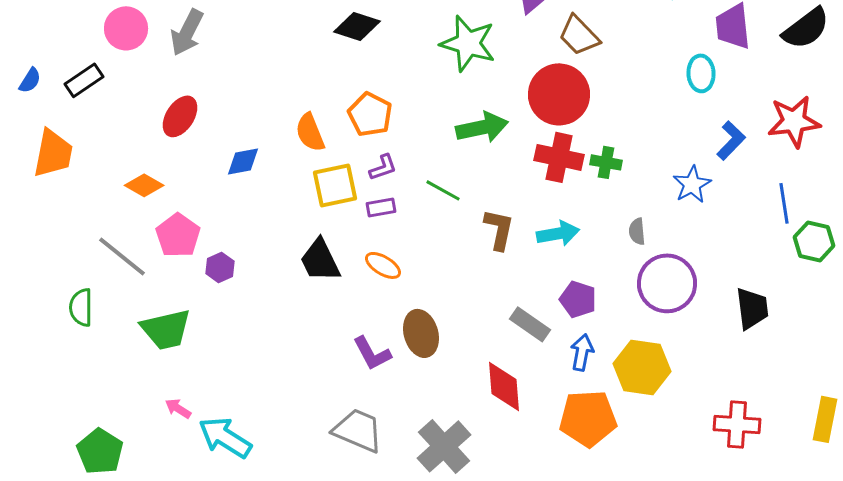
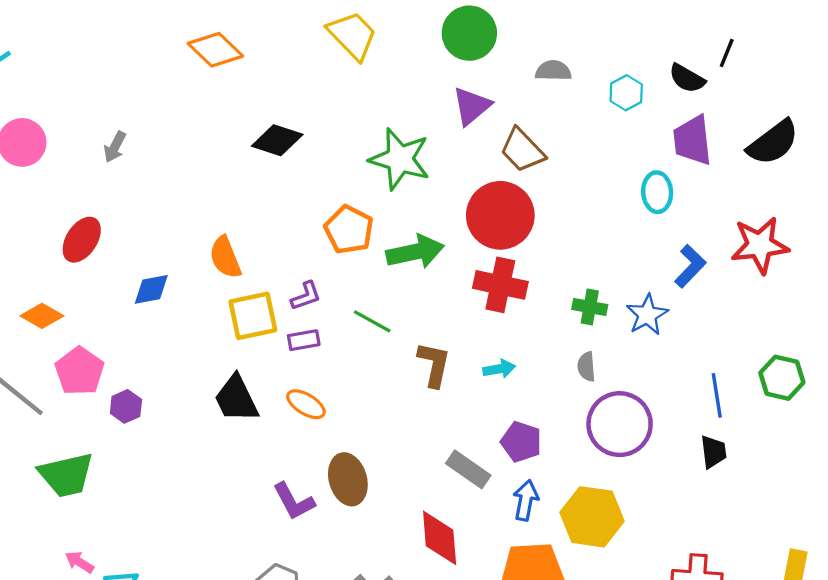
gray arrow: (187, 32) -> (115, 147), moved, size x0.6
orange pentagon: (370, 114) -> (349, 230), moved
green cross: (606, 162) -> (590, 307), moved
blue line: (784, 203) -> (717, 395), moved
cyan arrow: (558, 233) -> (499, 369), size x0.7
black trapezoid: (752, 308) -> (713, 452), size x0.7

